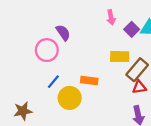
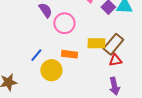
pink circle: (47, 50) -> (64, 23), moved
yellow rectangle: (120, 57) -> (96, 43), moved

